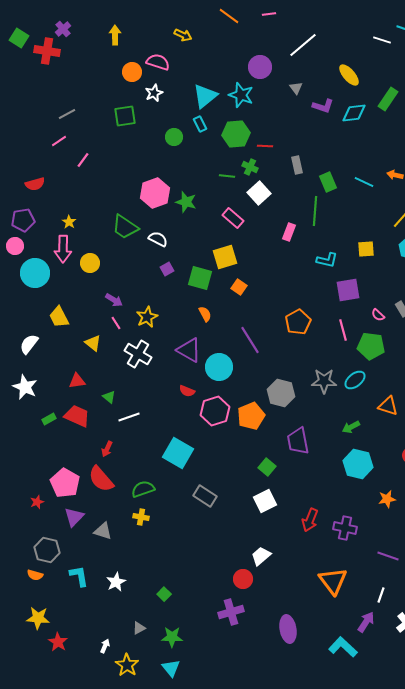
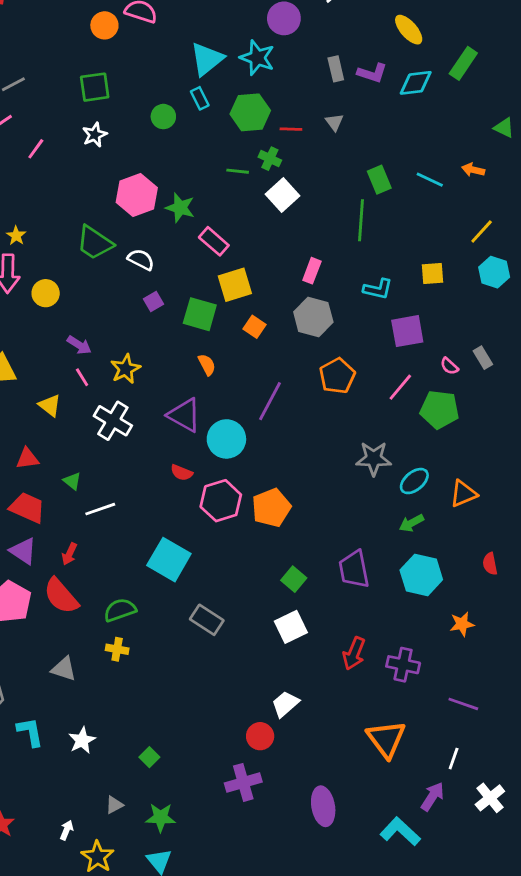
gray triangle: (296, 88) -> (334, 122), moved
white star: (154, 93) -> (95, 135), moved
gray rectangle: (297, 165) -> (336, 69), moved
pink rectangle: (233, 218) -> (214, 241), moved
pink rectangle: (289, 232) -> (312, 271), moved
pink line: (343, 330) -> (400, 387), turned 55
purple line: (250, 340) -> (270, 401), turned 60
cyan ellipse: (355, 380) -> (414, 481), moved
gray hexagon: (281, 393) -> (313, 317), moved
orange triangle: (388, 406) -> (463, 494), turned -40
purple trapezoid: (298, 441) -> (354, 569), moved
purple triangle: (74, 517) -> (23, 551), moved, turned -40

